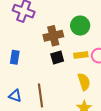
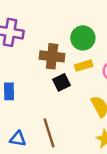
brown cross: (53, 36) -> (52, 56), turned 30
yellow rectangle: (81, 55) -> (84, 66), moved

